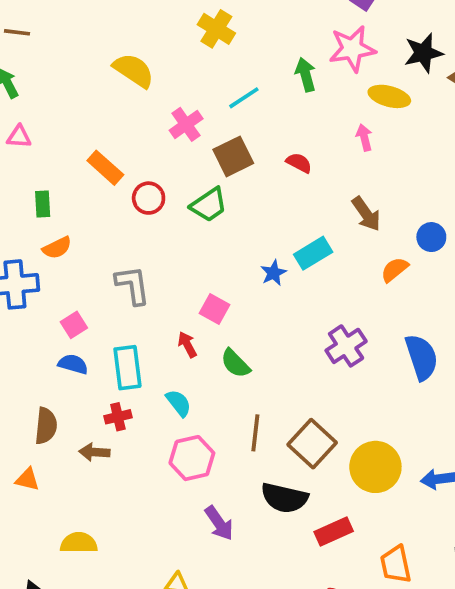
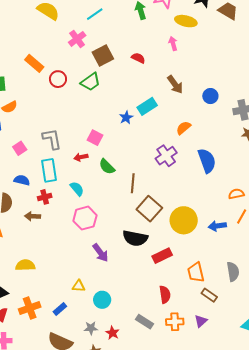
cyan line: (244, 98) -> (95, 14), moved
orange semicircle: (395, 270) -> (183, 128), moved
gray L-shape: (133, 285) -> (52, 139), moved
red arrow: (187, 345) -> (81, 157), turned -72
blue semicircle: (73, 364) -> (22, 180), moved
brown line: (255, 433) -> (133, 183), moved

